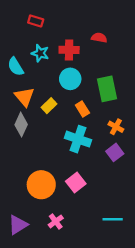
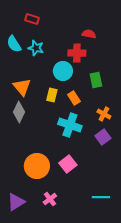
red cross: (69, 50) -> (77, 53), moved
cyan semicircle: (16, 67) -> (14, 44), moved
green rectangle: (107, 89) -> (96, 80), size x0.7
yellow rectangle: (49, 106) -> (52, 95), moved, turned -32

